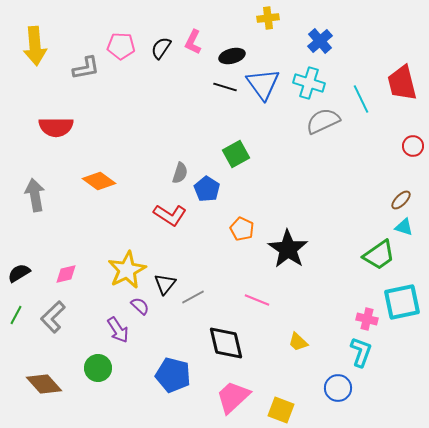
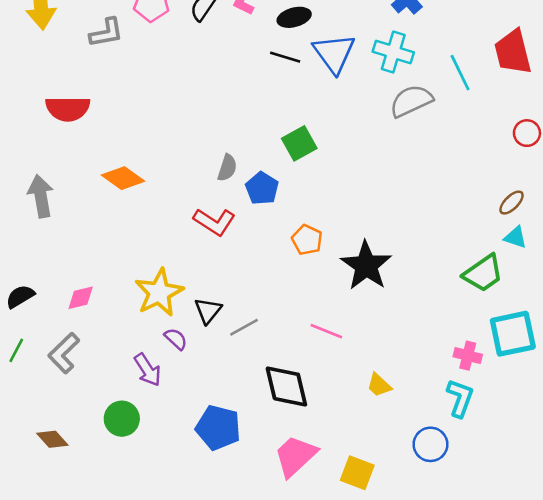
brown diamond: (44, 384) -> (52, 439), size x0.7

